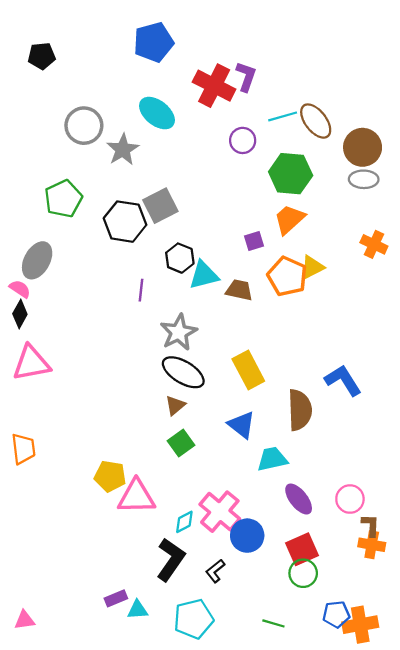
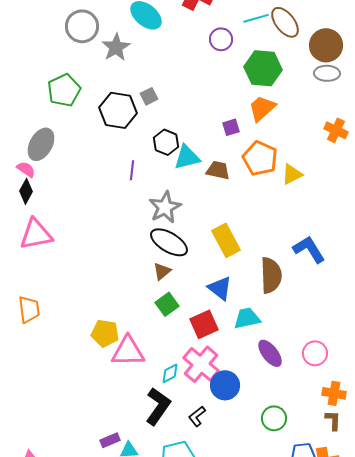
gray square: (160, 206) -> (149, 96), size x0.6
yellow triangle: (312, 267) -> (292, 174), moved
brown L-shape: (371, 525) -> (333, 420), moved
red square: (302, 549) -> (204, 324), moved

